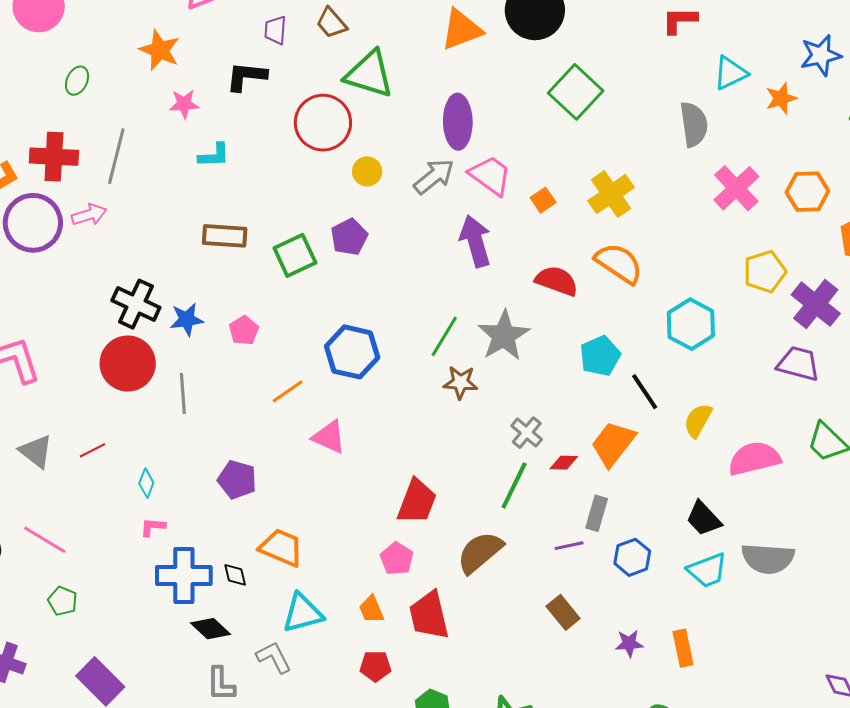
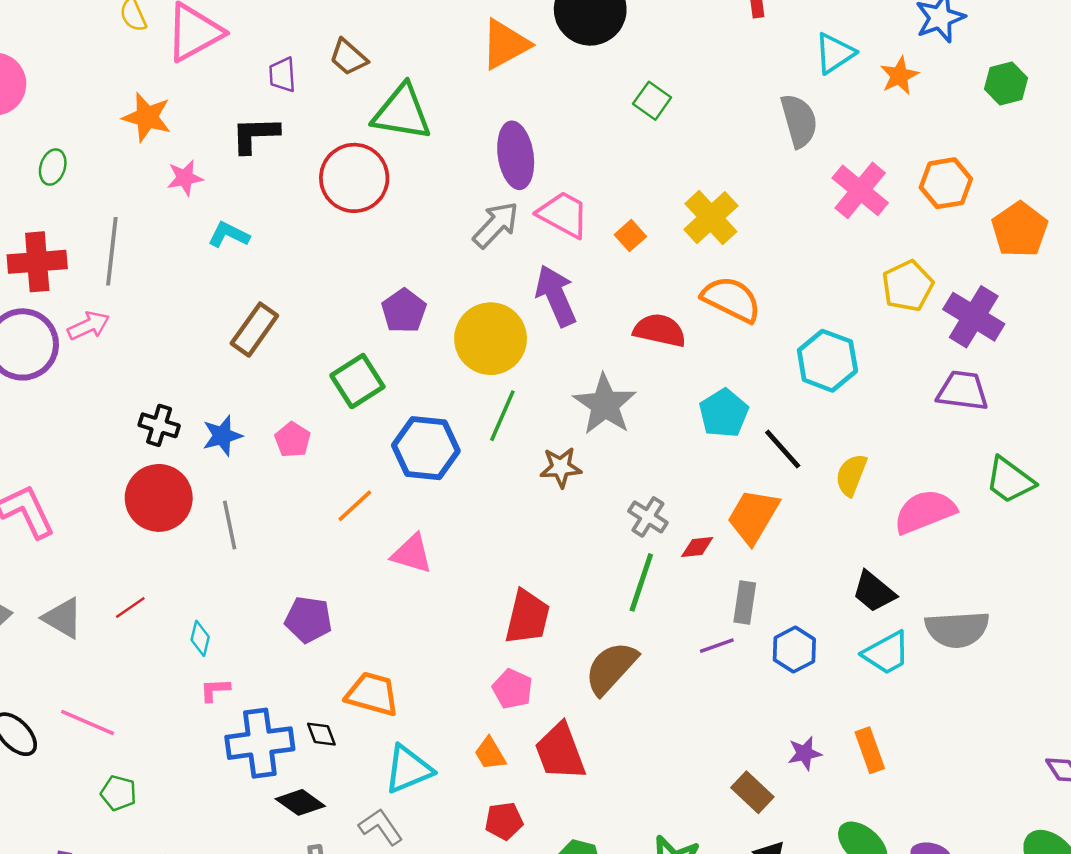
green square: (576, 92) -> (652, 101), size x0.6
cyan L-shape: (214, 155) -> (229, 235), turned -144
yellow circle: (367, 171) -> (491, 339), moved, size x2.0
brown rectangle: (225, 236) -> (254, 330), turned -51
green square: (295, 255) -> (357, 381), moved
black cross: (136, 304) -> (159, 425), size x0.7
green line: (444, 336) -> (502, 416), moved
brown rectangle: (563, 612) -> (752, 792), moved

